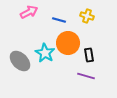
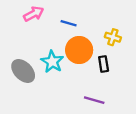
yellow cross: (87, 16) -> (113, 37), moved
purple line: (86, 76) -> (94, 100), moved

